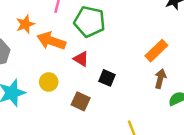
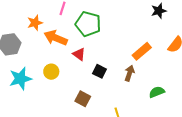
brown arrow: (160, 79) -> (129, 73), moved
brown square: (81, 101) -> (83, 99), moved

